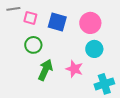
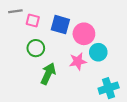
pink circle: (90, 23) -> (84, 34), moved
pink star: (74, 69) -> (78, 61), moved, turned -30

